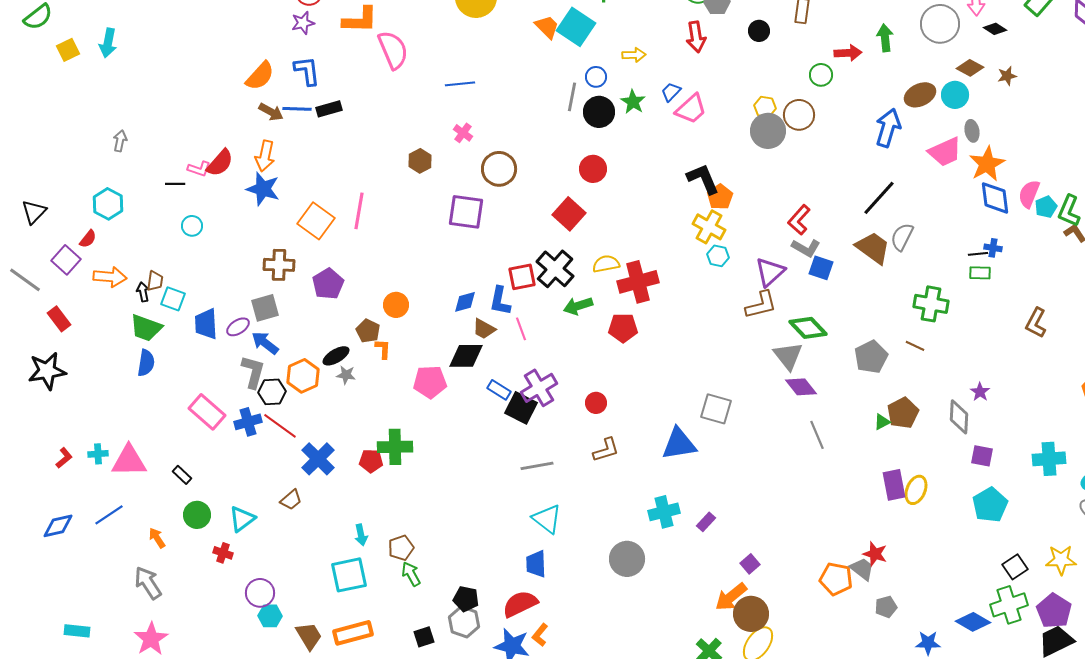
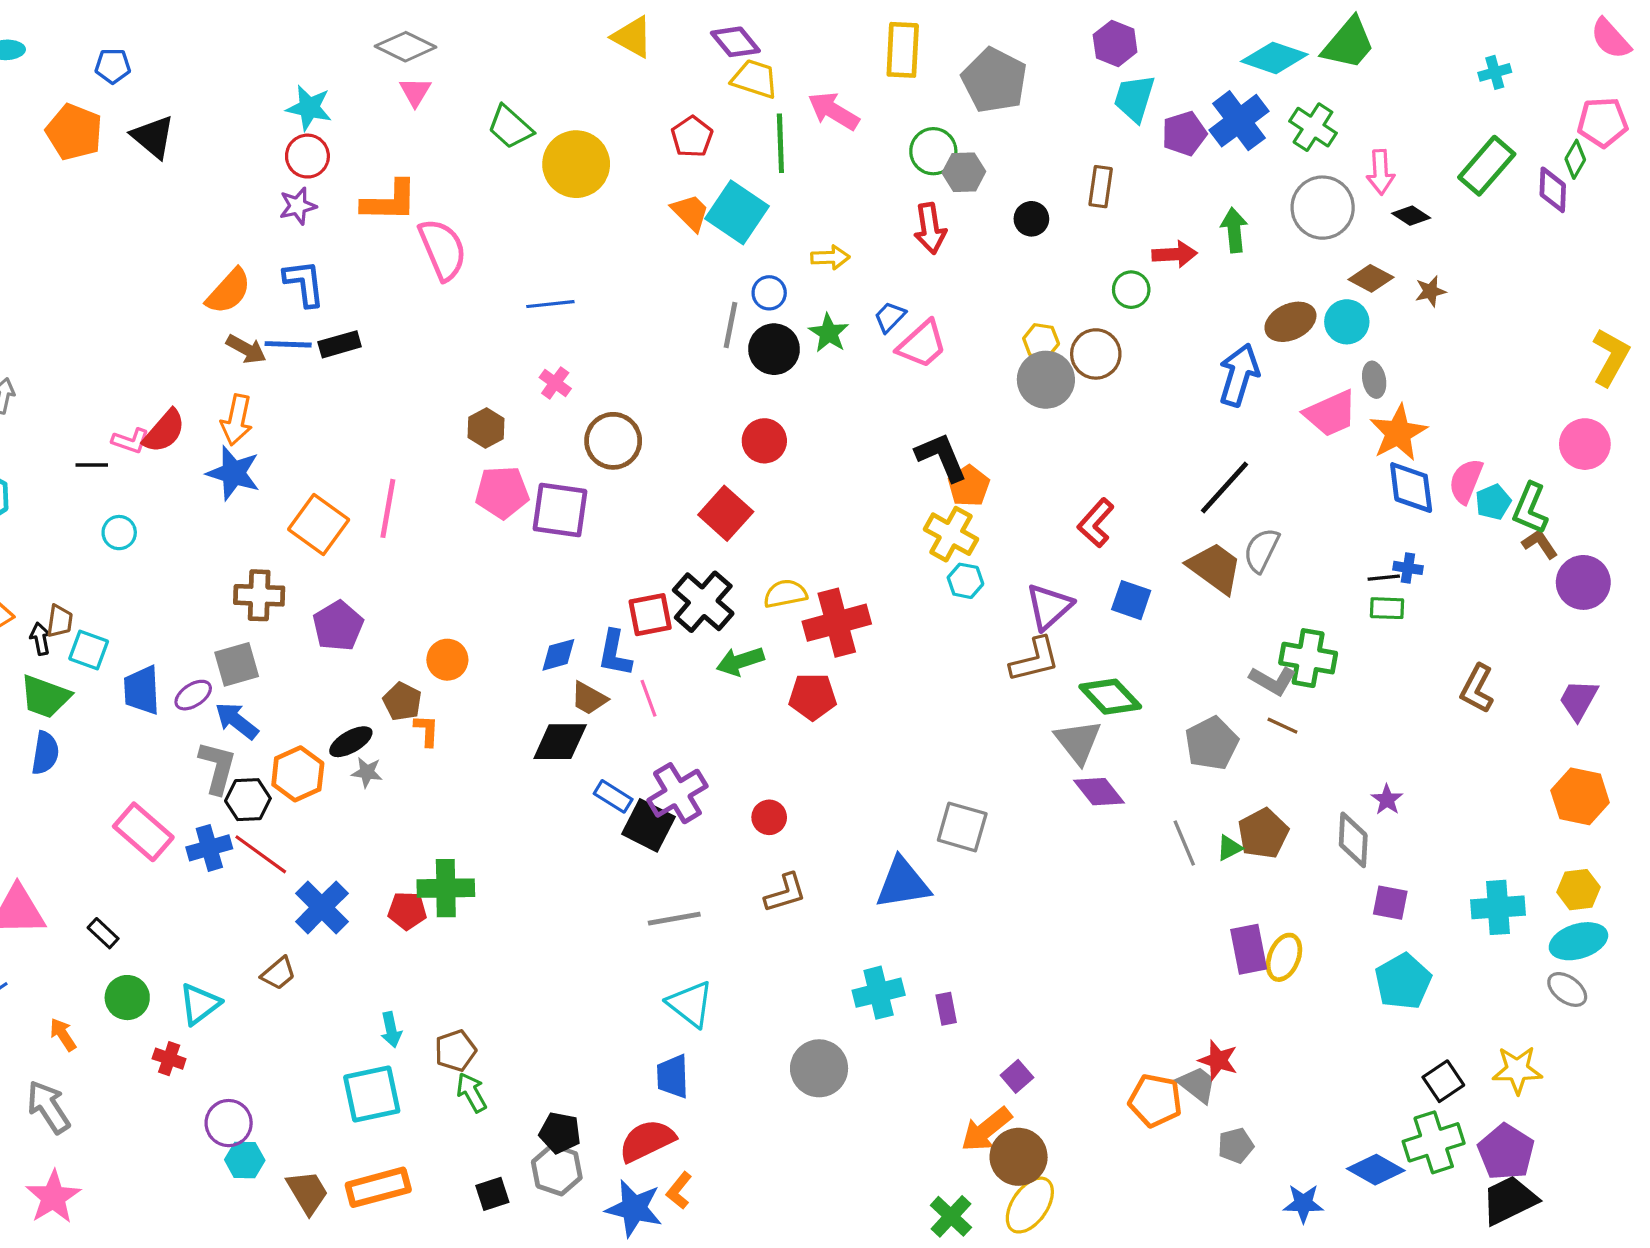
gray L-shape: (806, 248) -> (1273, 681), moved
pink pentagon: (430, 382) -> (502, 492), moved
gray line: (817, 435) -> (1184, 843), moved
purple rectangle: (706, 522) -> (946, 1009), turned -54

